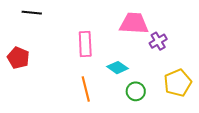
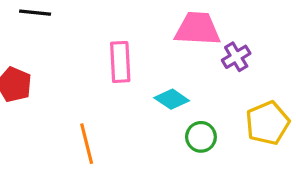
orange line: (86, 89) -> (87, 144), moved

